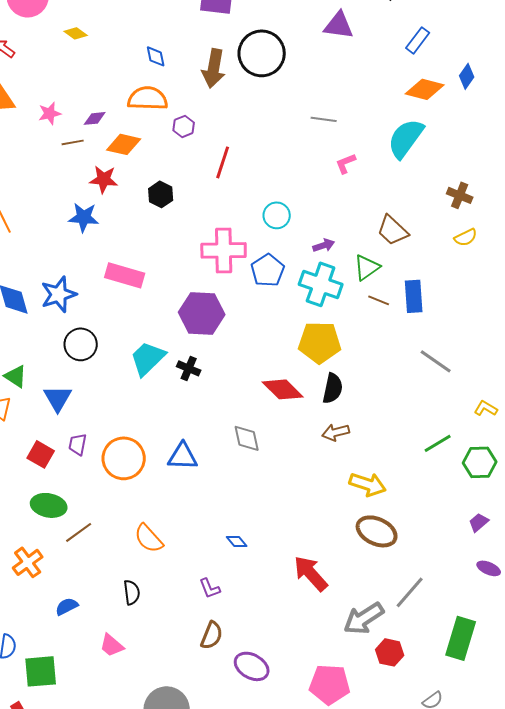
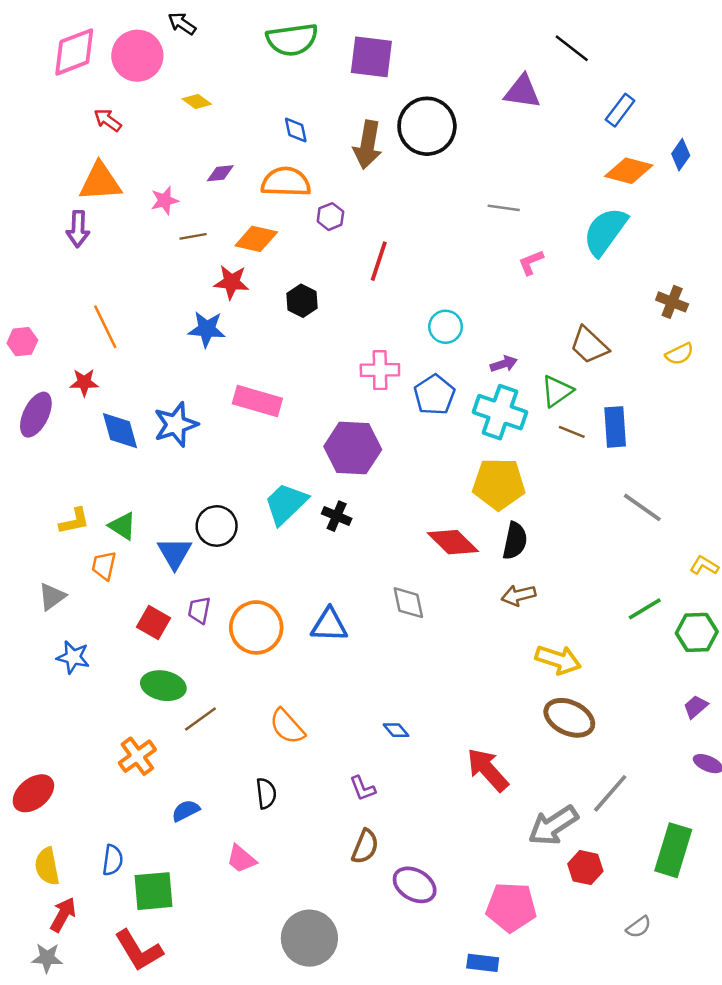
purple diamond: (95, 118) -> (220, 173), moved
pink cross: (224, 250) -> (380, 370), size x0.7
black circle: (81, 344) -> (217, 526), moved

